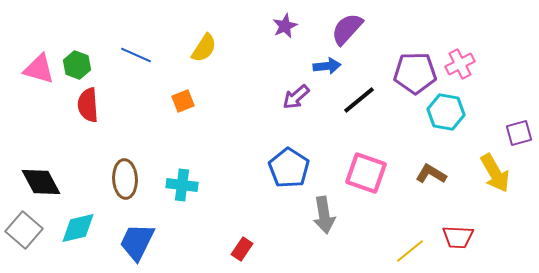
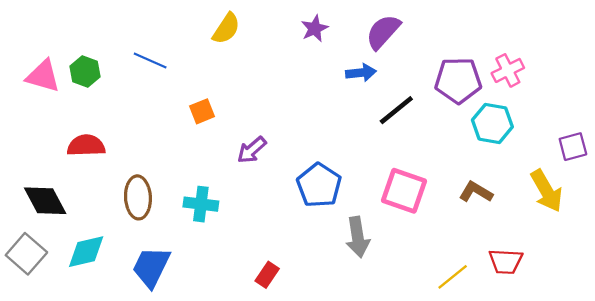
yellow semicircle: (204, 48) -> (226, 28), moved
purple arrow: (296, 97) -> (252, 150), moved
red semicircle: (88, 105) -> (86, 146), moved, turned 92

